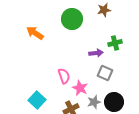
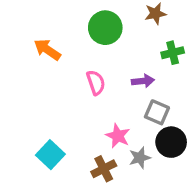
green cross: (115, 43) -> (173, 53), moved
pink semicircle: (64, 76) -> (96, 83), moved
black circle: (114, 102) -> (171, 142), moved

